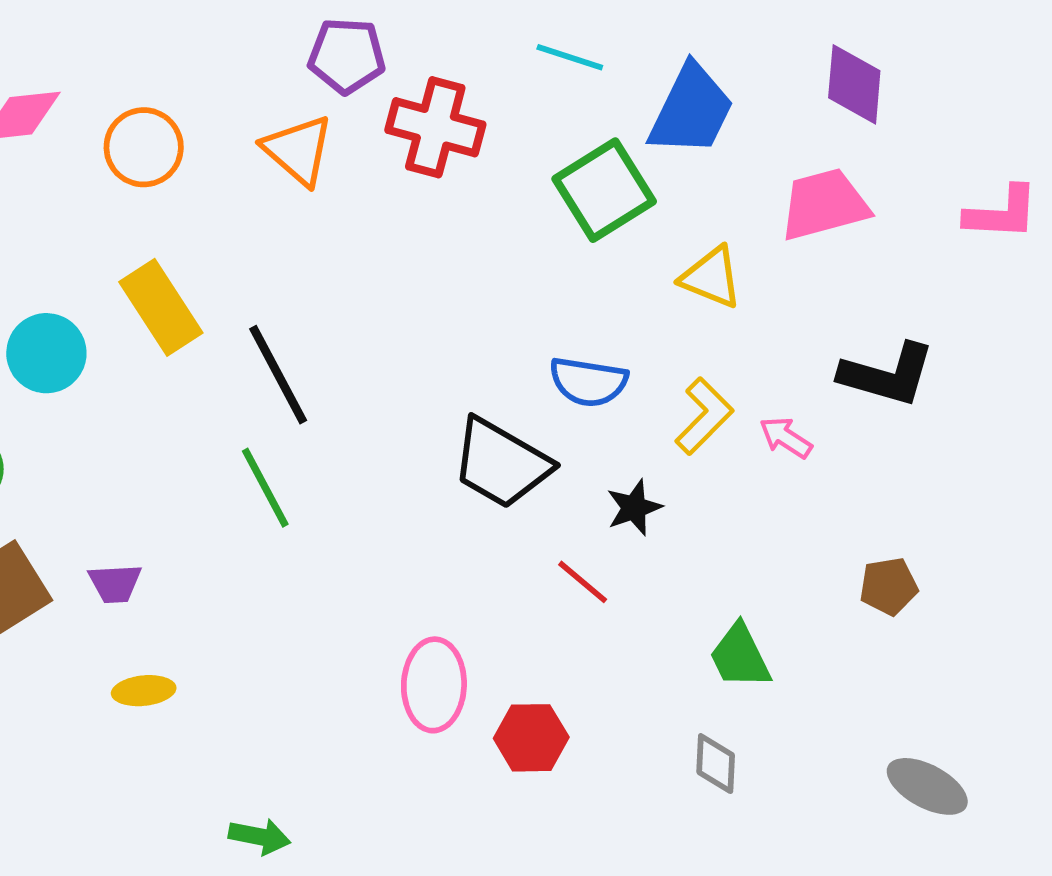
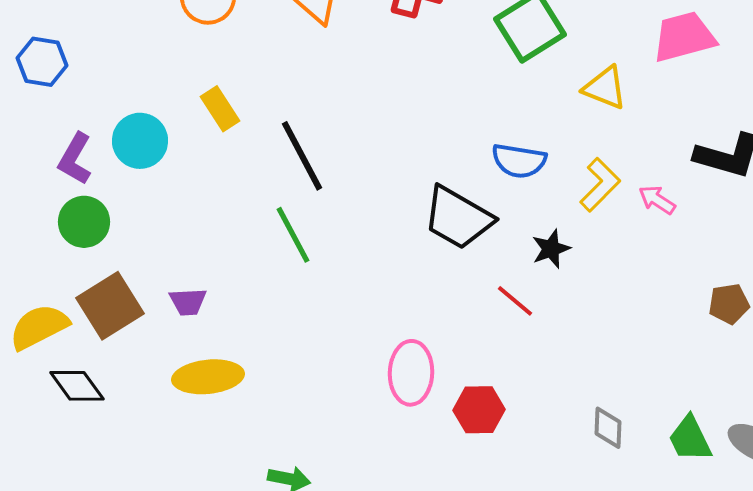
yellow rectangle: (161, 307) -> (220, 109), size x0.7
green trapezoid: (740, 656) -> (690, 439), moved
yellow ellipse: (144, 691) -> (208, 377), size x1.6

